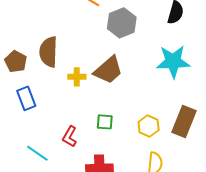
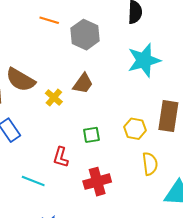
brown semicircle: (49, 52) -> (21, 80), turned -48
brown trapezoid: (108, 70) -> (83, 84), size x0.7
yellow cross: (77, 77) -> (54, 98), turned -36

